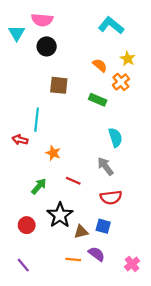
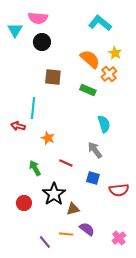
orange semicircle: (100, 65) -> (90, 59), size x1.5
green arrow: (39, 186) -> (35, 168), turned -70
red semicircle: (111, 197) -> (119, 190), moved
blue square: (103, 226) -> (93, 178), moved
purple line: (23, 265) -> (45, 242), moved

